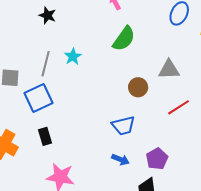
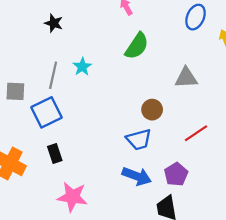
brown circle: (138, 87) -> (152, 110), moved
red line: (179, 107) -> (196, 133), moved
blue arrow: (120, 159) -> (137, 176), size x1.5

